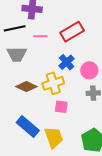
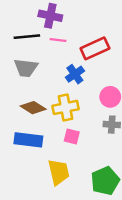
pink line: (40, 36) -> (58, 40), moved
blue cross: (67, 62) -> (75, 74), moved
blue rectangle: (28, 127) -> (28, 140), moved, turned -40

